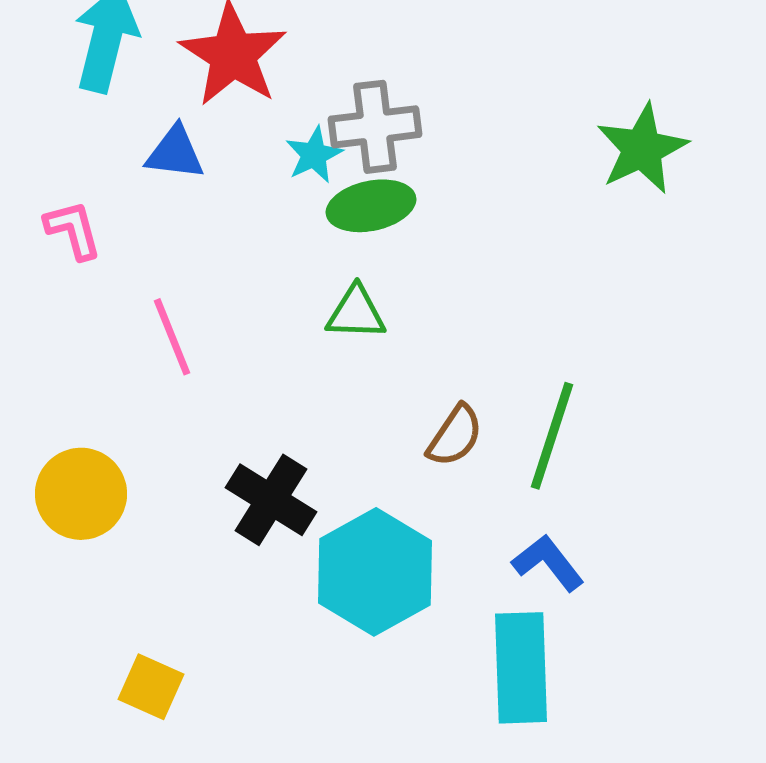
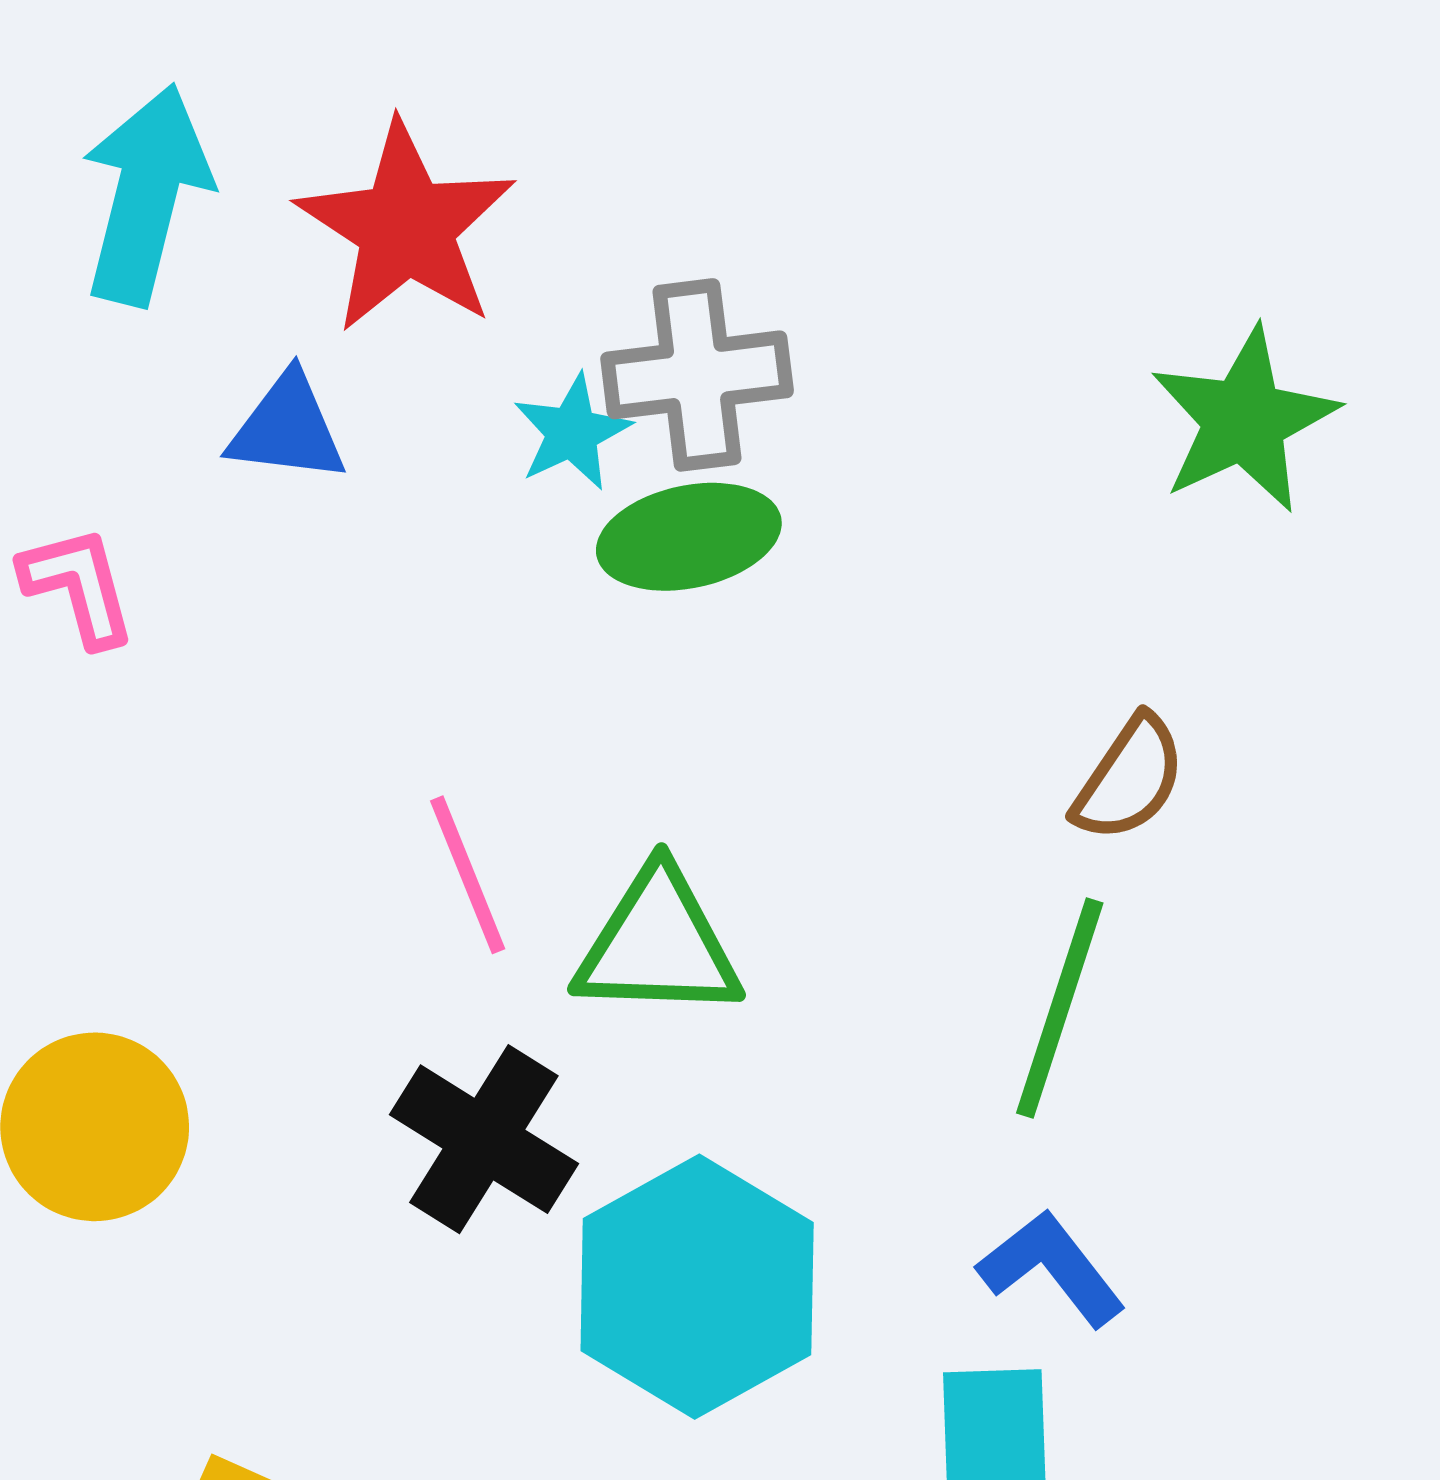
green triangle: (356, 313) -> (658, 944), moved, size x1.4
pink line: (172, 337) -> (468, 875), moved
brown semicircle: (455, 436) -> (1129, 779), moved

